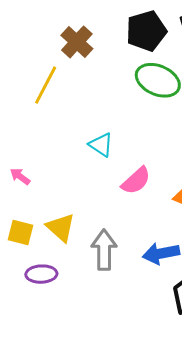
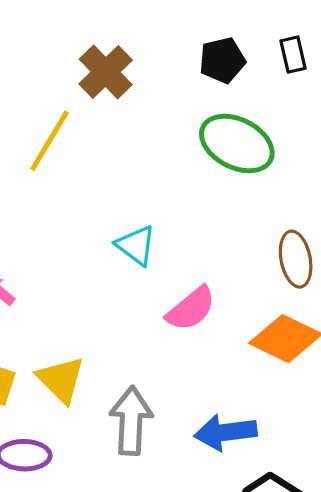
black pentagon: (146, 31) -> (222, 60), size x0.7

